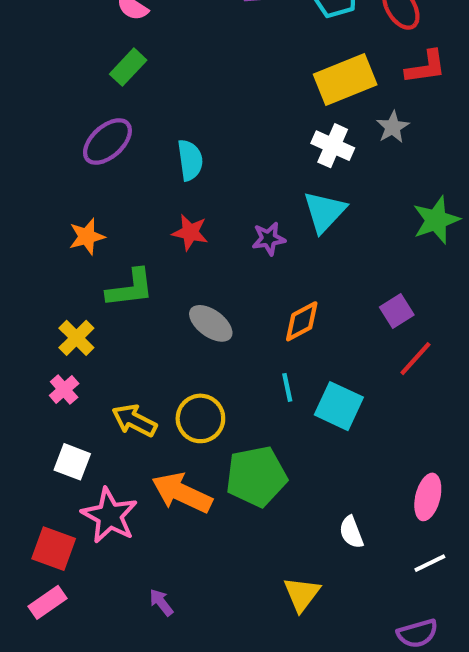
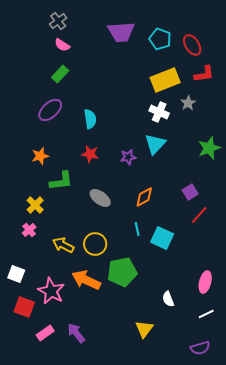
white square: (72, 462) -> (16, 274), moved
pink rectangle: (48, 602) -> (45, 333), moved
purple arrow: (161, 602) -> (76, 333), size x1.5

